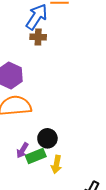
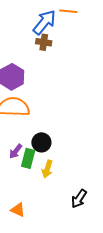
green rectangle: (36, 156) -> (28, 158), turned -60

